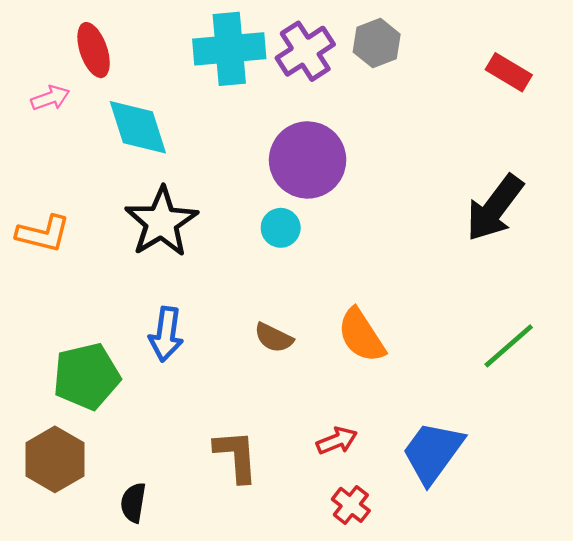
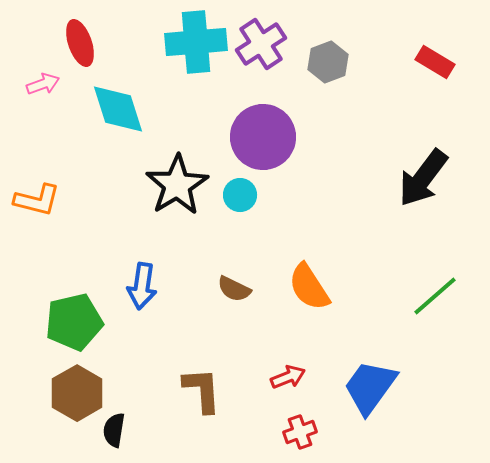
gray hexagon: (377, 43) -> (328, 62), moved
black star: (161, 222) -> (177, 185), moved
brown hexagon: (55, 459) -> (77, 393), moved
red cross: (351, 505) -> (300, 432), turned 32

